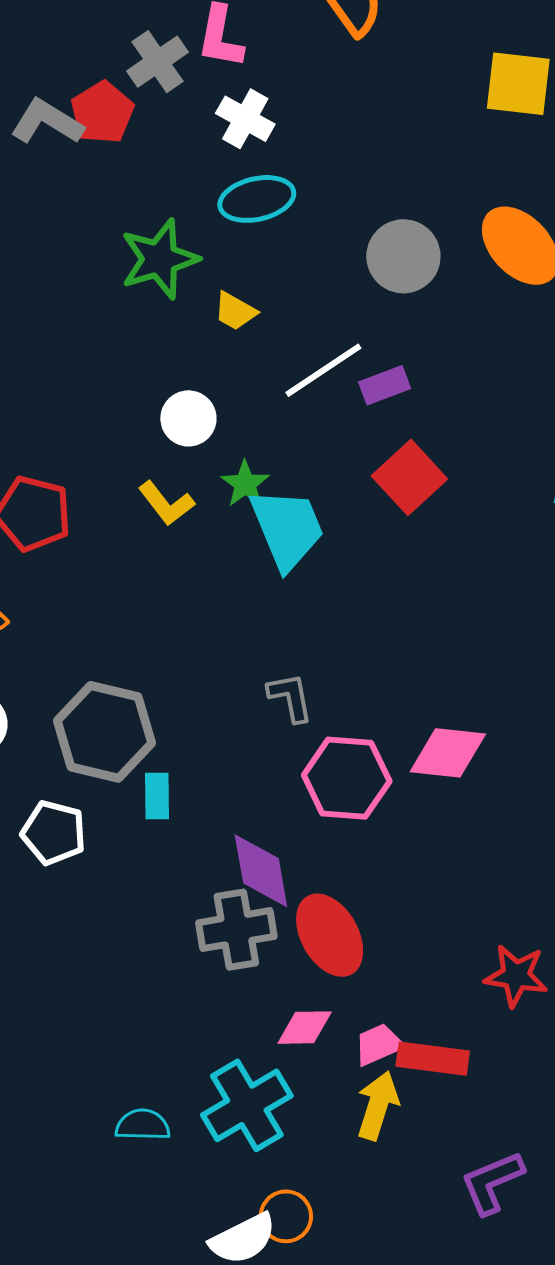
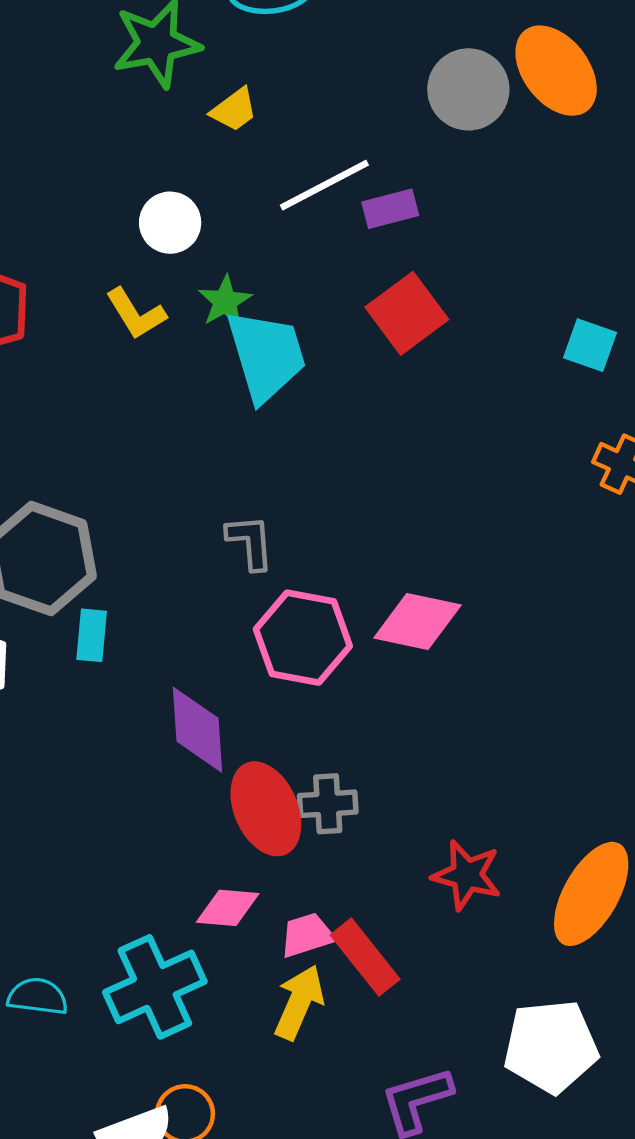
gray circle: (403, 256) -> (468, 89), moved
yellow trapezoid: (235, 311) -> (234, 110), turned -72
gray cross: (236, 930) -> (328, 804), moved, size x0.7
red rectangle: (433, 1059) -> (365, 957), turned 38

